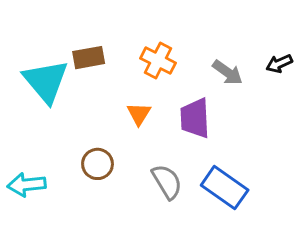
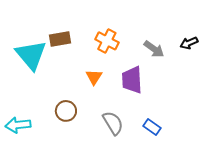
blue rectangle: (225, 188) -> (152, 127), size x0.6

